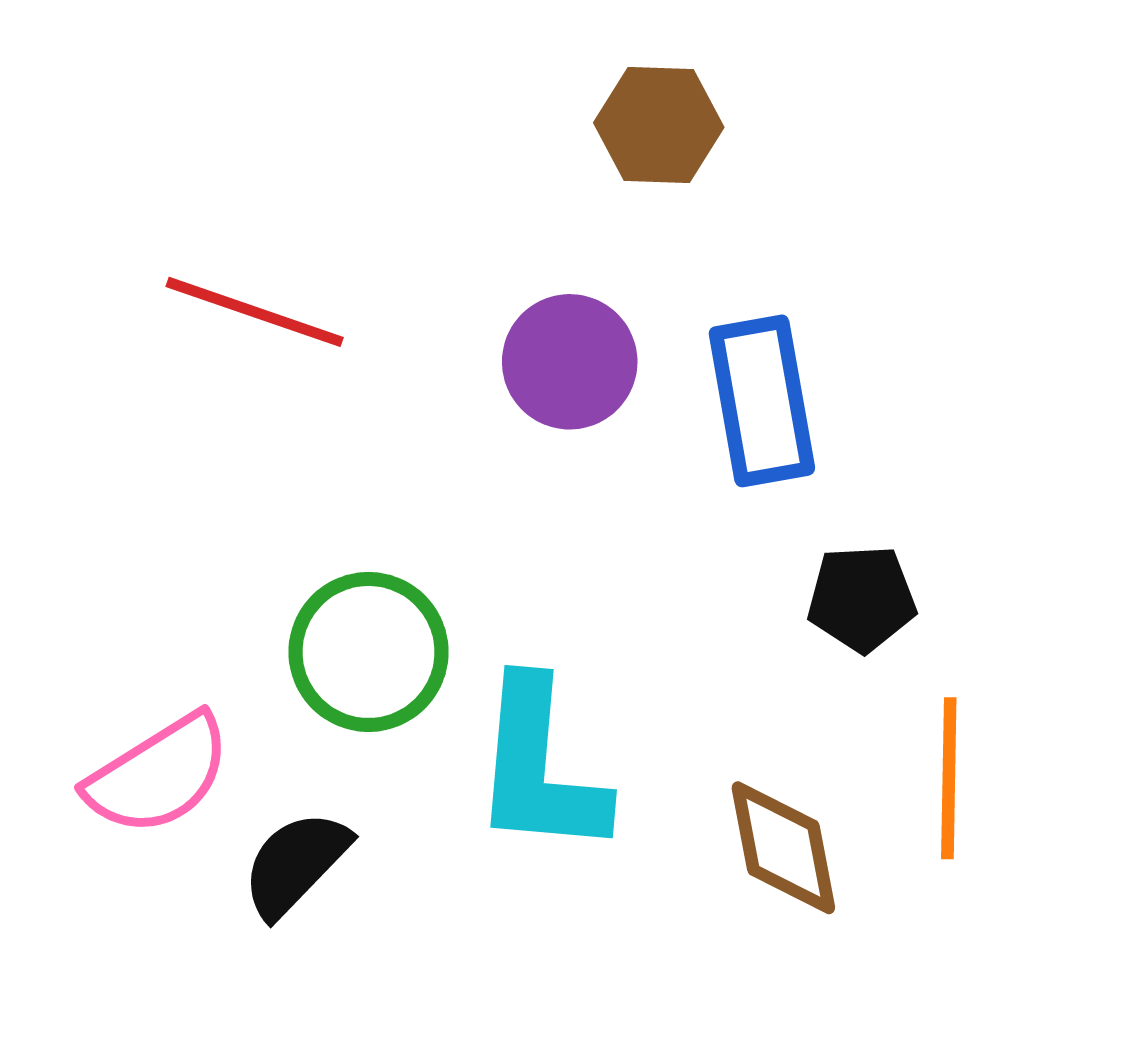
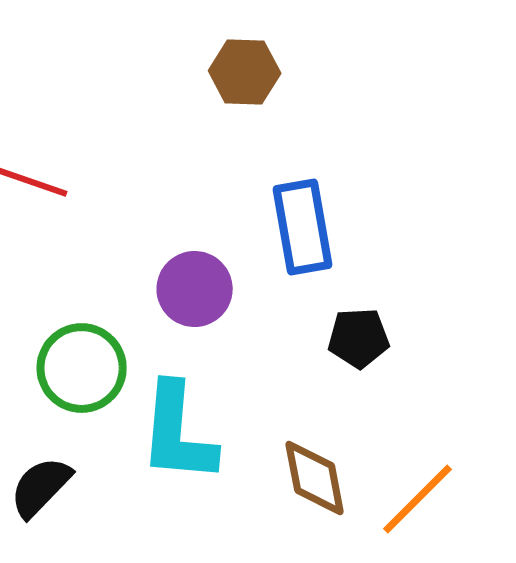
purple circle: (570, 362) -> (195, 289), moved
orange line: (949, 778) -> (418, 499), moved, turned 44

